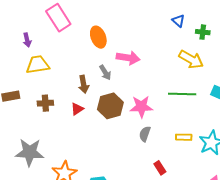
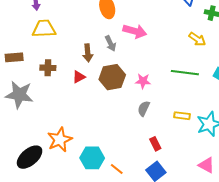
yellow arrow: (191, 59) -> (197, 39), size x0.7
pink star: (141, 107) -> (143, 81), size x0.7
gray star: (30, 152) -> (19, 95), moved

